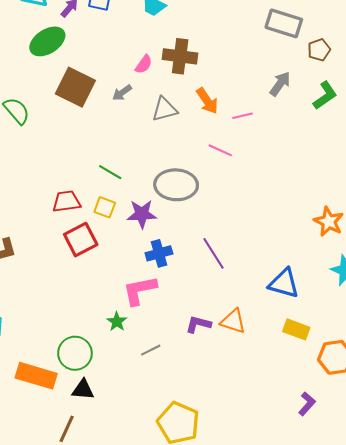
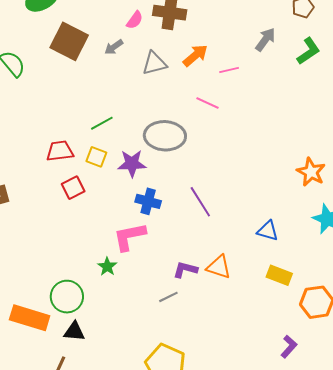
orange arrow: (207, 101) -> (195, 55), turned -96
green line: (110, 172) -> (102, 123), turned -60
red square: (81, 240) -> (73, 188), size x0.7
blue cross: (159, 253) -> (148, 201), turned 30
blue triangle: (284, 283) -> (268, 231), size x0.7
gray line: (151, 350) -> (168, 297), moved

